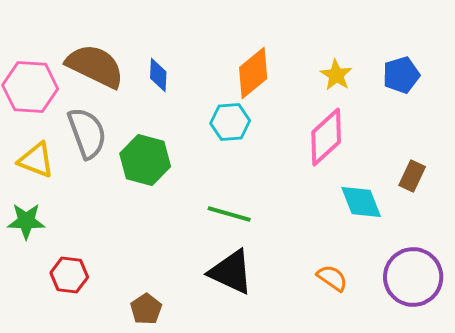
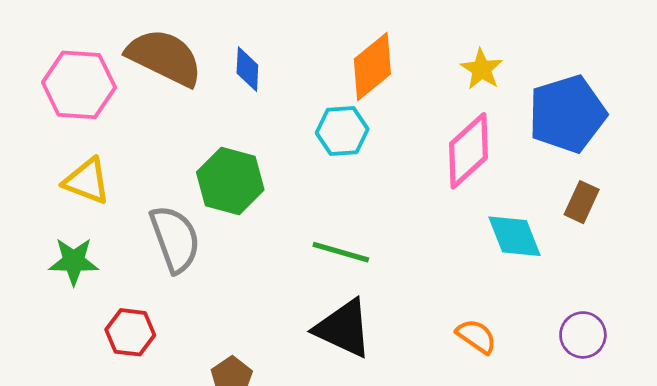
blue pentagon: (401, 75) -> (567, 114), moved, size x1.6
gray semicircle: (87, 133) -> (175, 239), moved
purple circle: (413, 277) -> (583, 335), size x0.6

